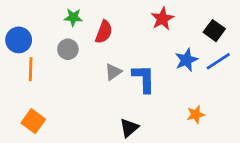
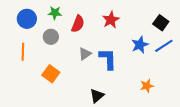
red star: (162, 19) -> (111, 20), moved
blue circle: (19, 40) -> (27, 19), moved
orange square: (33, 121) -> (51, 74), moved

